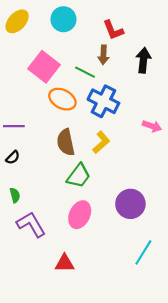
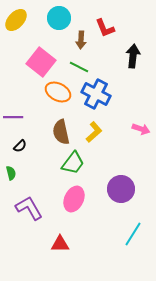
brown arrow: (103, 55) -> (81, 40), moved
pink arrow: (152, 126) -> (141, 129), moved
black semicircle: (13, 157) -> (20, 146), moved
green semicircle: (15, 195) -> (11, 173), moved

